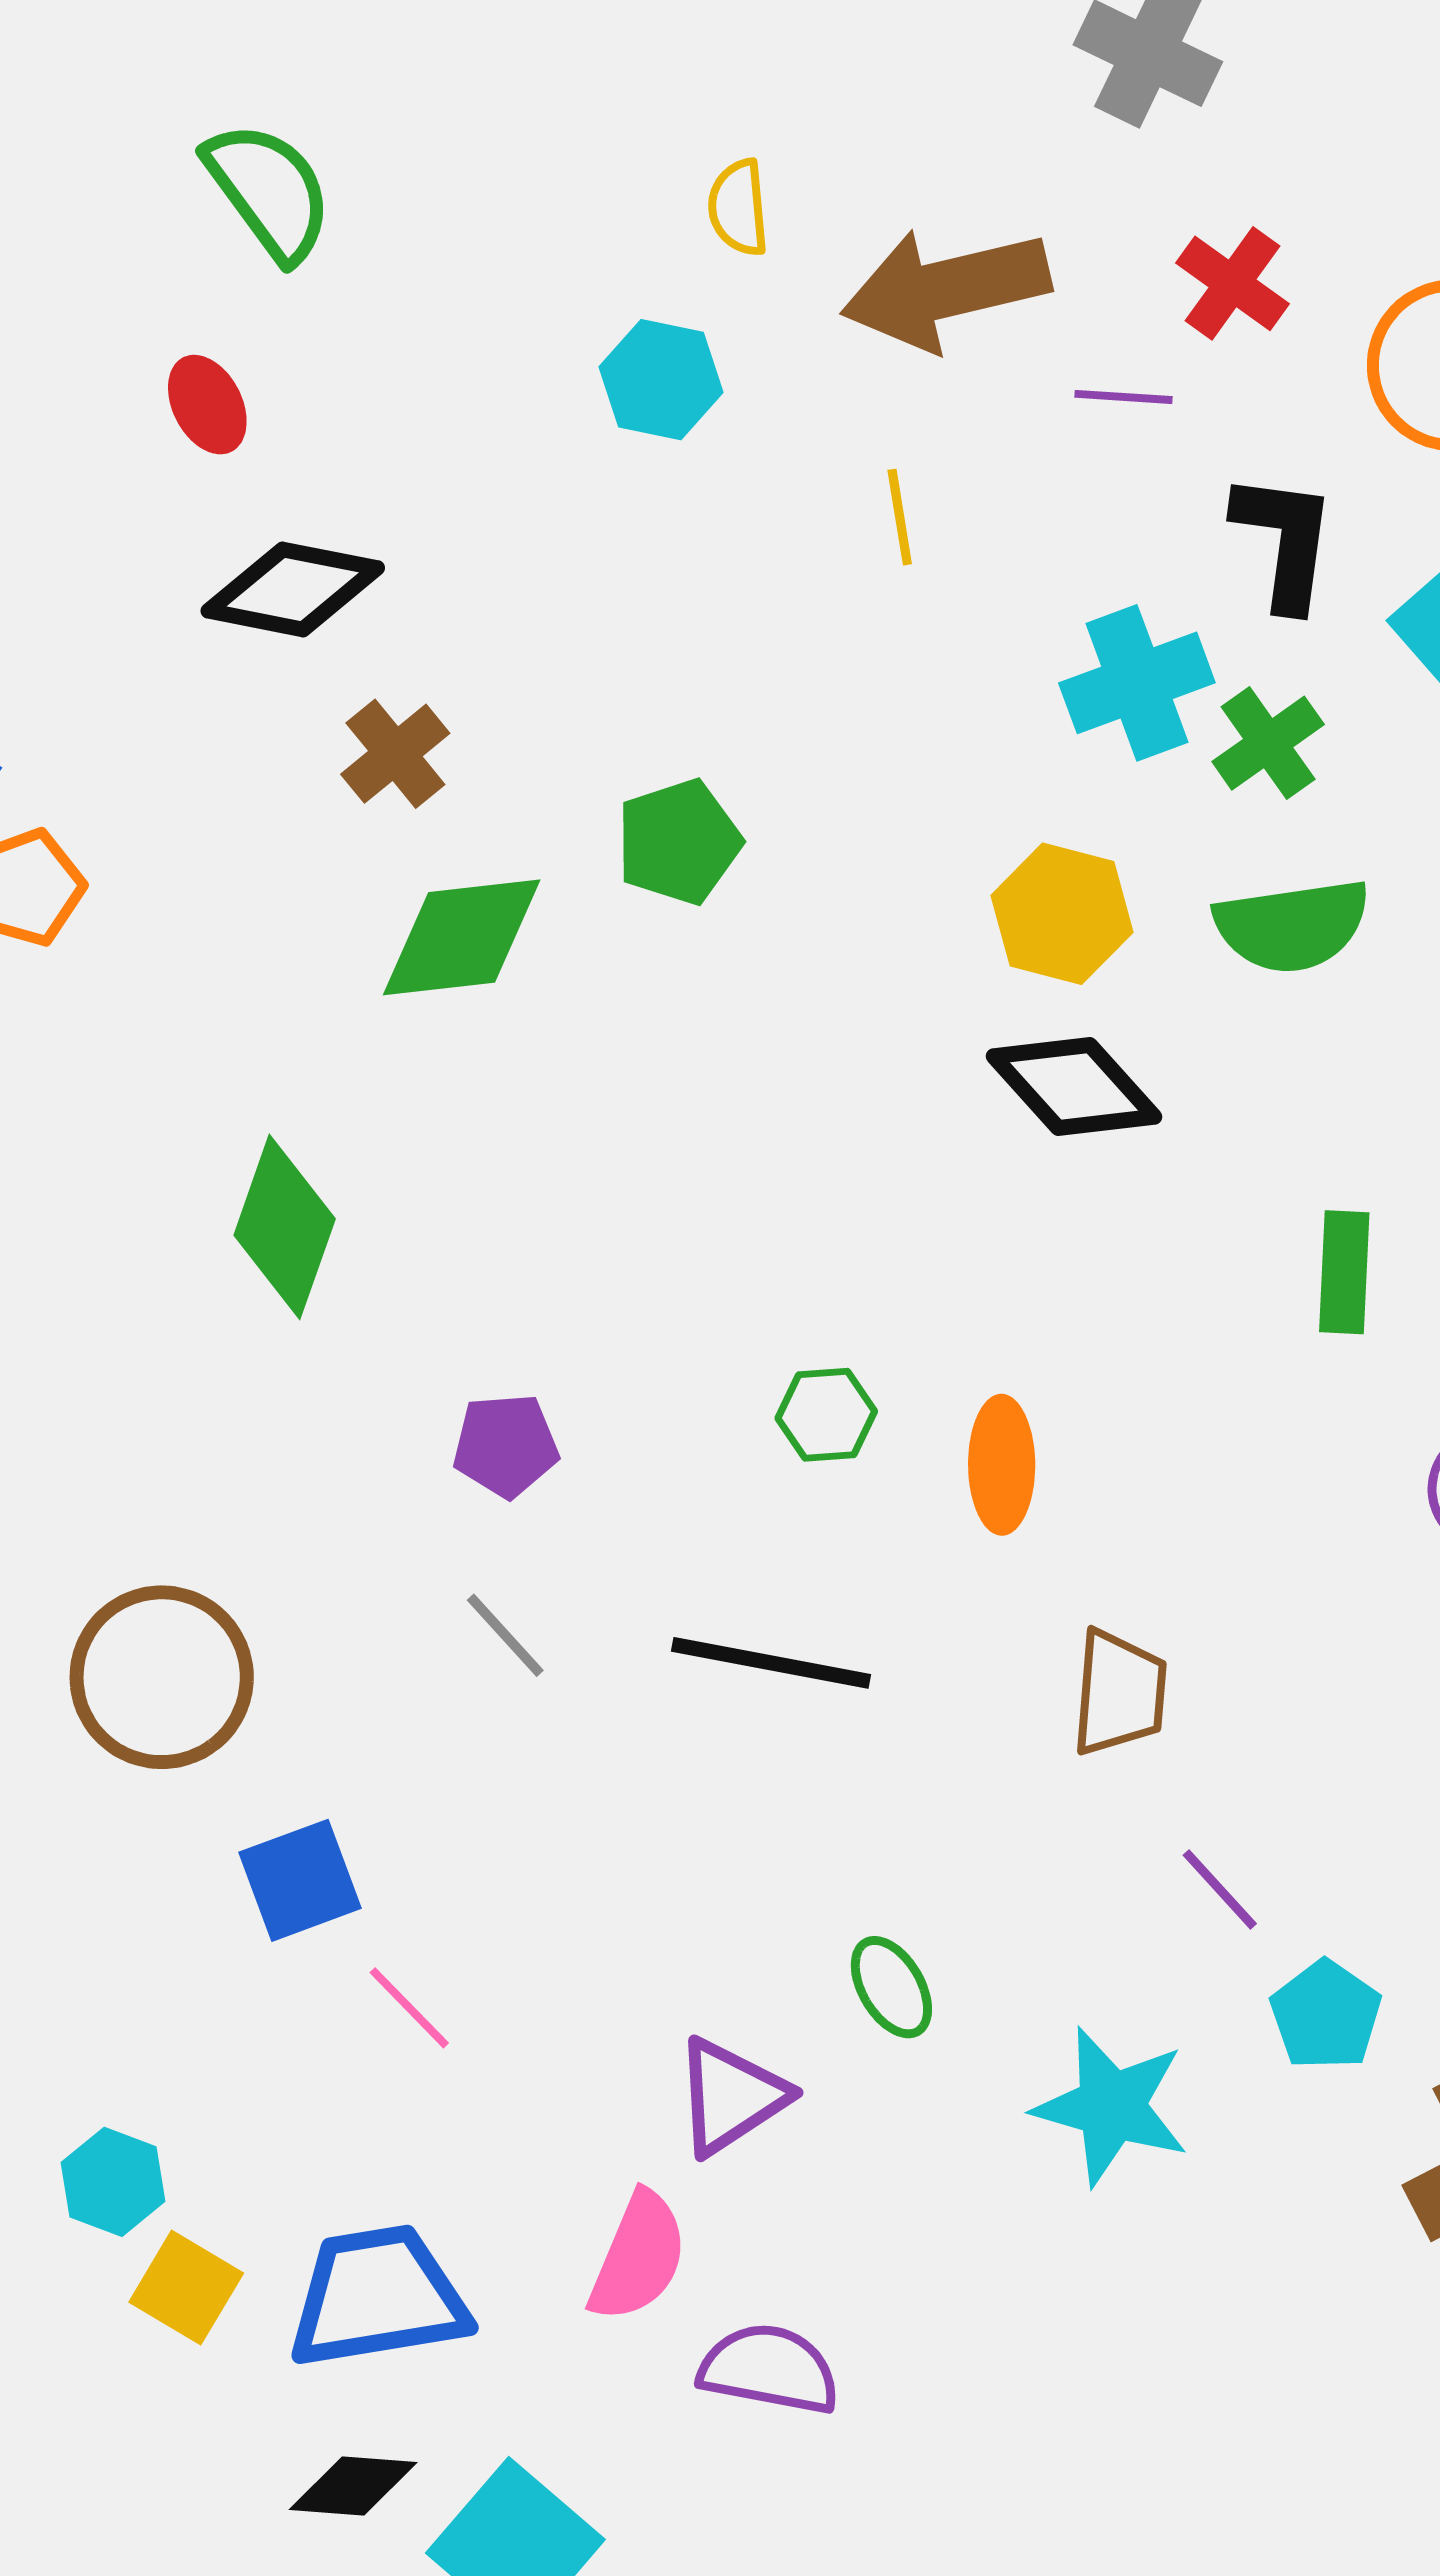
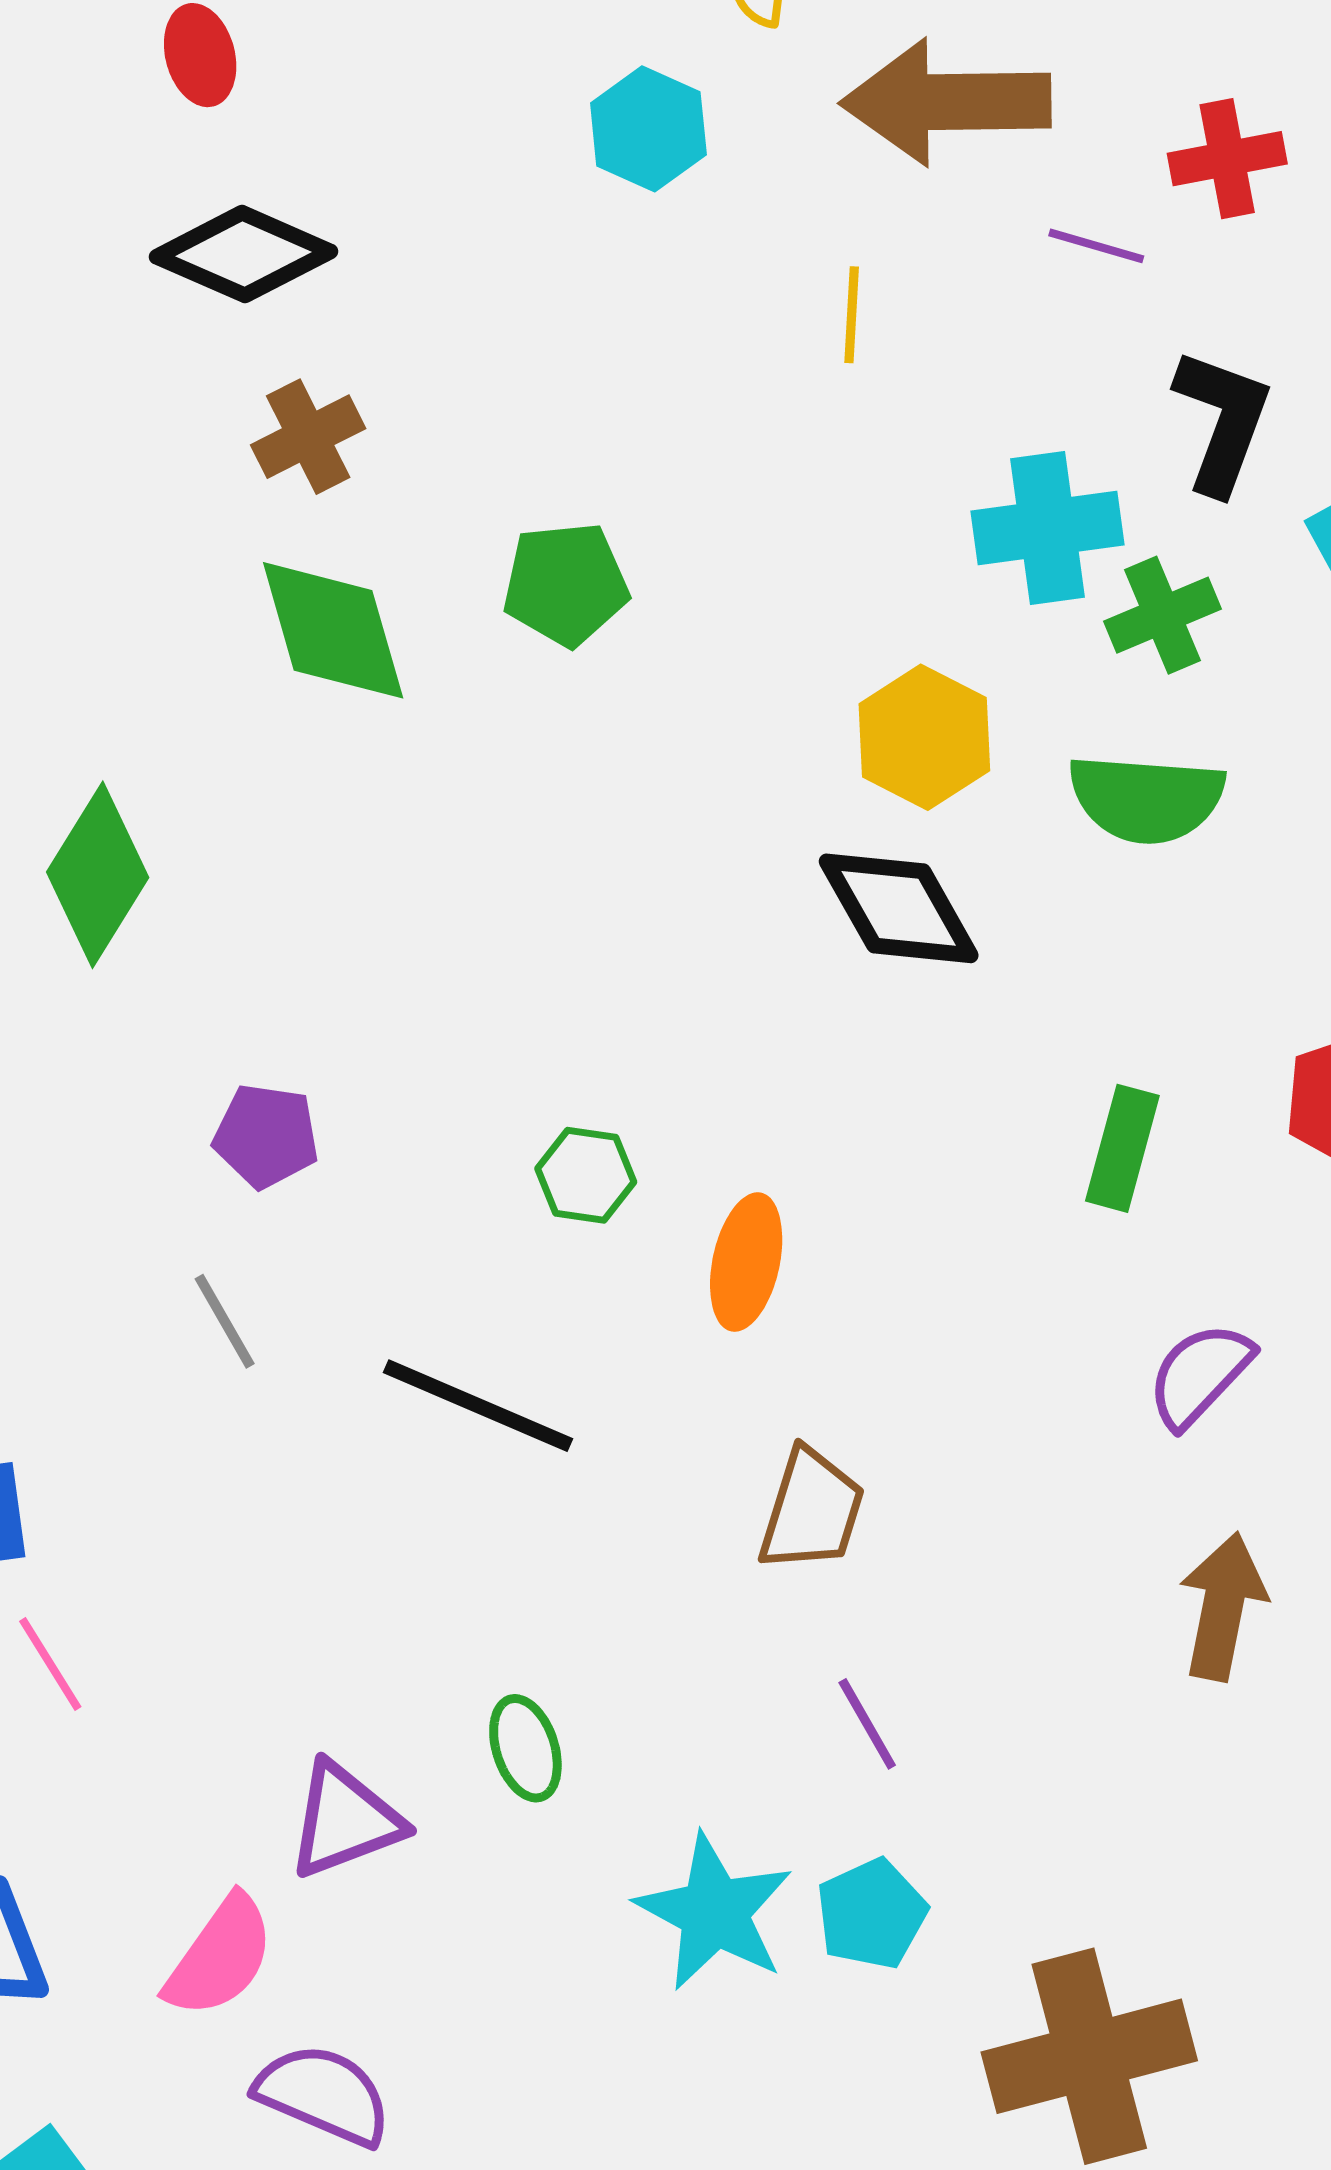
red cross: (1232, 283) -> (1227, 159), turned 31
green diamond: (462, 937) -> (333, 630), turned 68
cyan pentagon: (1326, 2015) -> (871, 1914), moved

